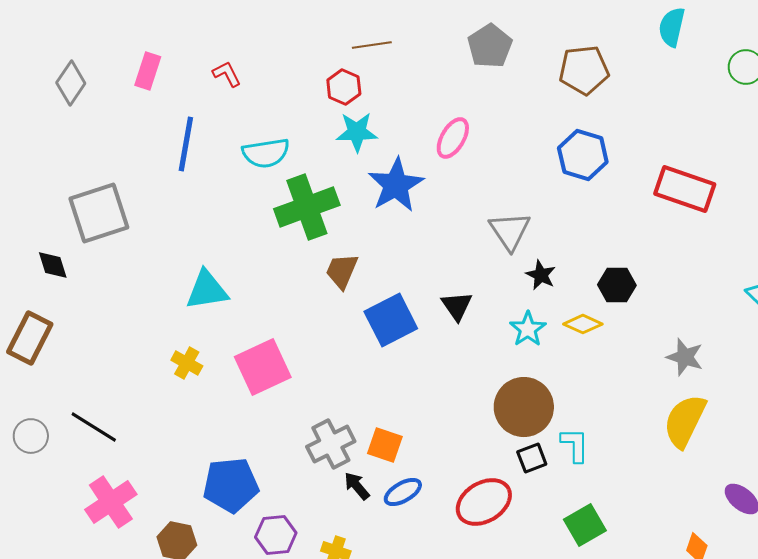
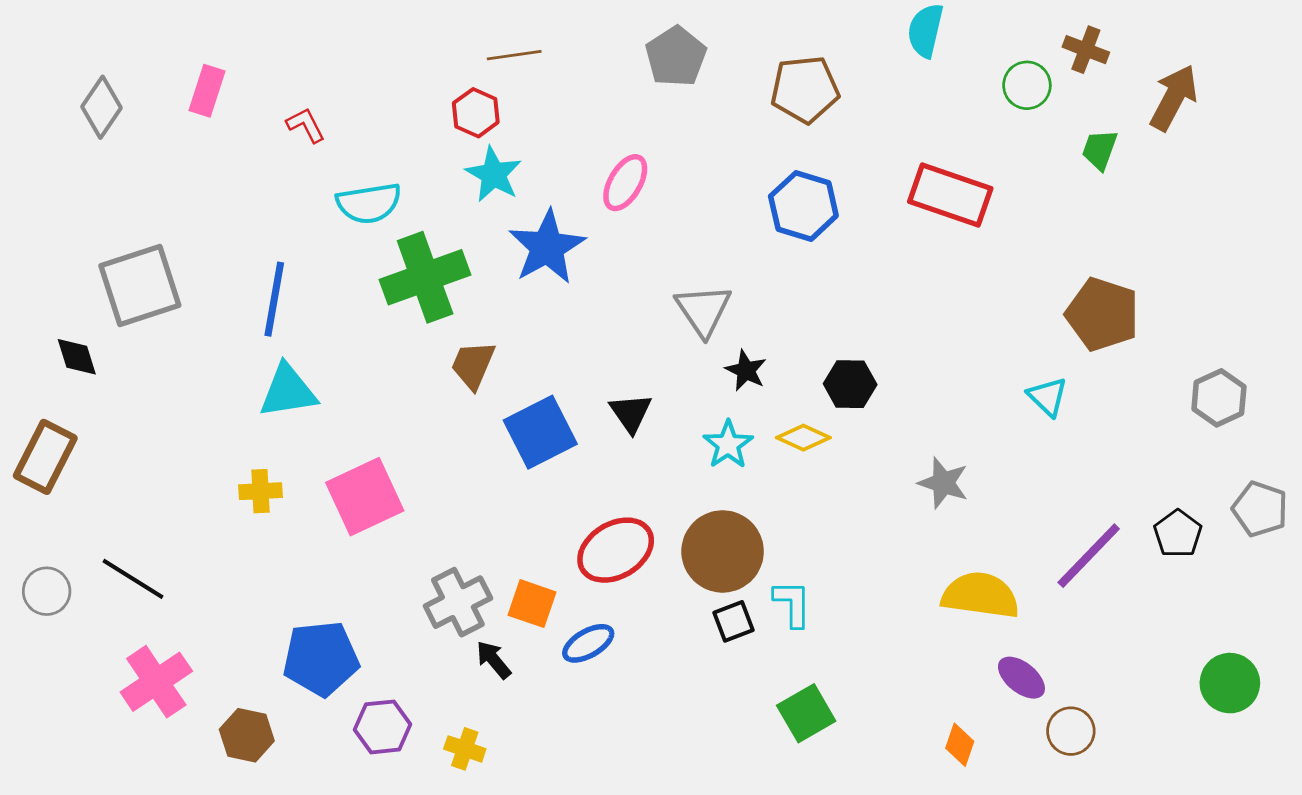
red L-shape: (227, 74) -> (306, 125), moved
cyan star: (357, 132) -> (494, 174), turned 30
blue line: (186, 144) -> (274, 299), moved
red rectangle: (685, 189) -> (950, 195), moved
yellow cross: (187, 363) -> (261, 491), turned -32
yellow semicircle: (685, 421) -> (980, 595), moved, turned 72
blue ellipse: (403, 492) -> (588, 643), moved
red ellipse: (484, 502) -> (616, 550), moved

